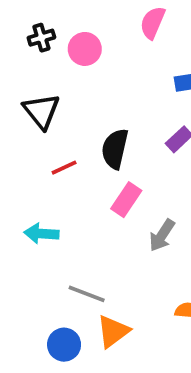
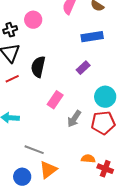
black cross: (41, 38) -> (10, 30), moved
black semicircle: (115, 149) -> (38, 67), moved
red line: (64, 168) -> (12, 79), moved

